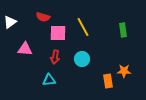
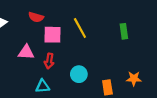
pink triangle: (25, 49) -> (26, 52), moved
cyan circle: (82, 59) -> (79, 74), moved
orange star: (124, 71) -> (134, 79), moved

